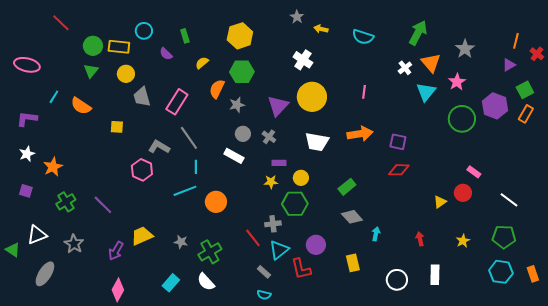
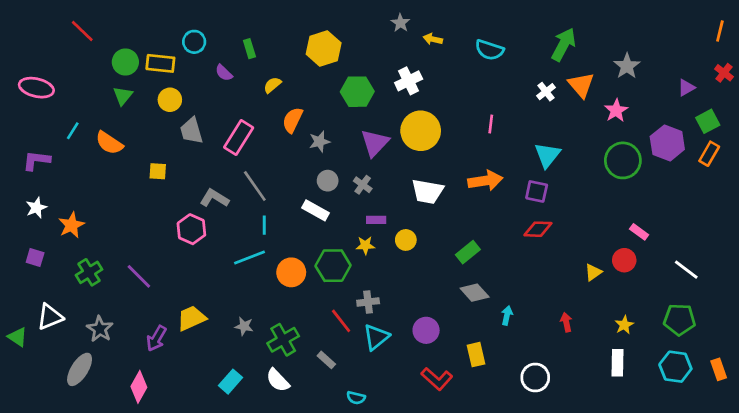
orange line: (516, 41) -> (720, 31), moved
white cross: (303, 60) -> (409, 81), turned 30
green hexagon: (242, 72) -> (357, 92), moved
cyan triangle: (426, 92) -> (547, 155), moved
green hexagon: (295, 204) -> (333, 266), moved
red L-shape: (301, 269) -> (437, 379), moved, turned -35
gray rectangle: (264, 272) -> (326, 360), moved
gray ellipse: (45, 274) -> (80, 369), moved
white rectangle: (435, 275) -> (617, 363), moved
pink diamond: (118, 290) -> (139, 387), moved

